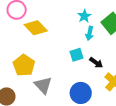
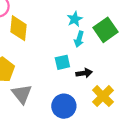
yellow diamond: (36, 28) -> (19, 28), turned 45
black arrow: (96, 63) -> (84, 73), turned -48

